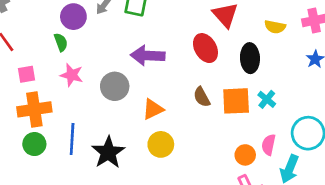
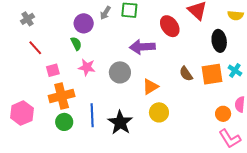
red ellipse: (205, 48) -> (170, 26), moved

